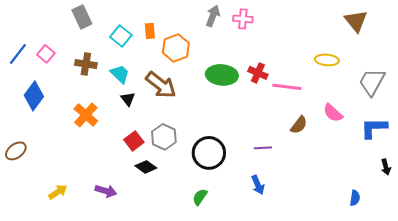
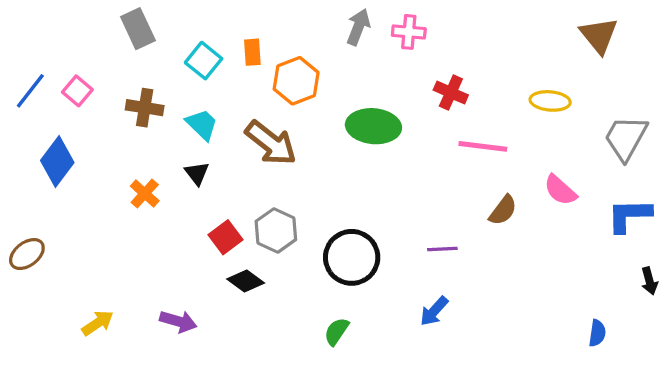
red cross: (258, 73) -> (451, 93), moved
black triangle: (128, 99) -> (197, 173), moved
orange cross: (86, 115) -> (145, 193), size x0.7
blue arrow: (258, 185) -> (434, 311), turned 66

